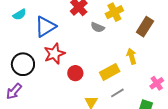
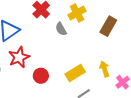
gray semicircle: (98, 27) -> (61, 29), turned 40
yellow arrow: (132, 56) -> (104, 69), moved

